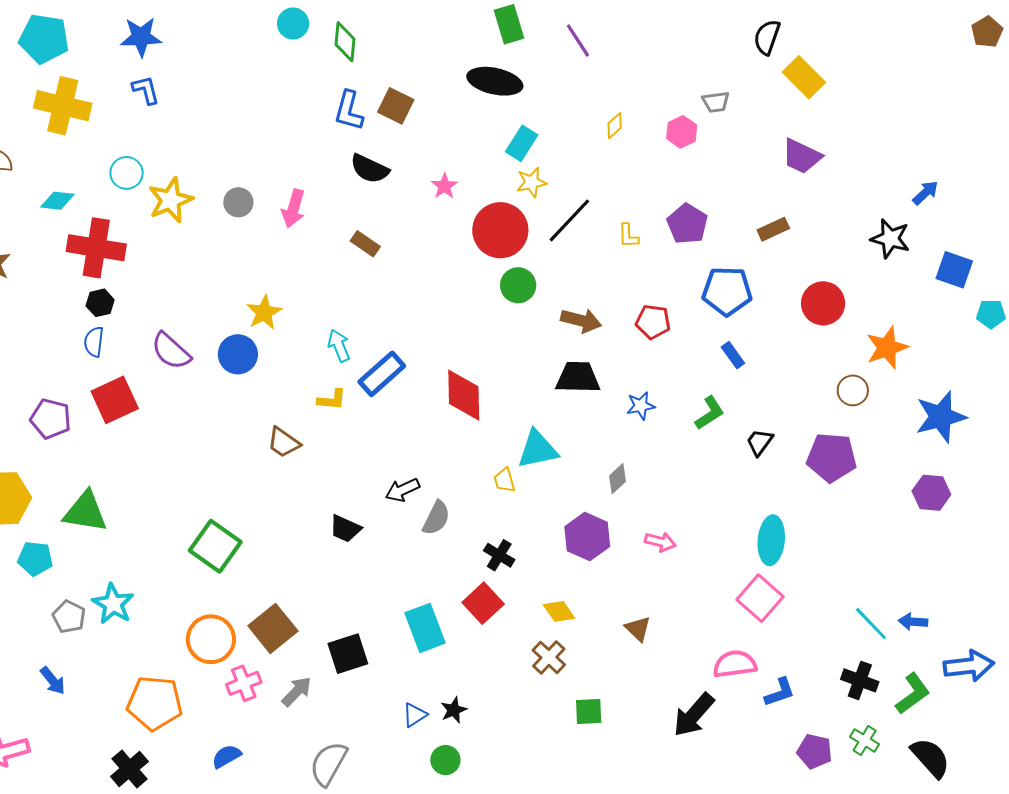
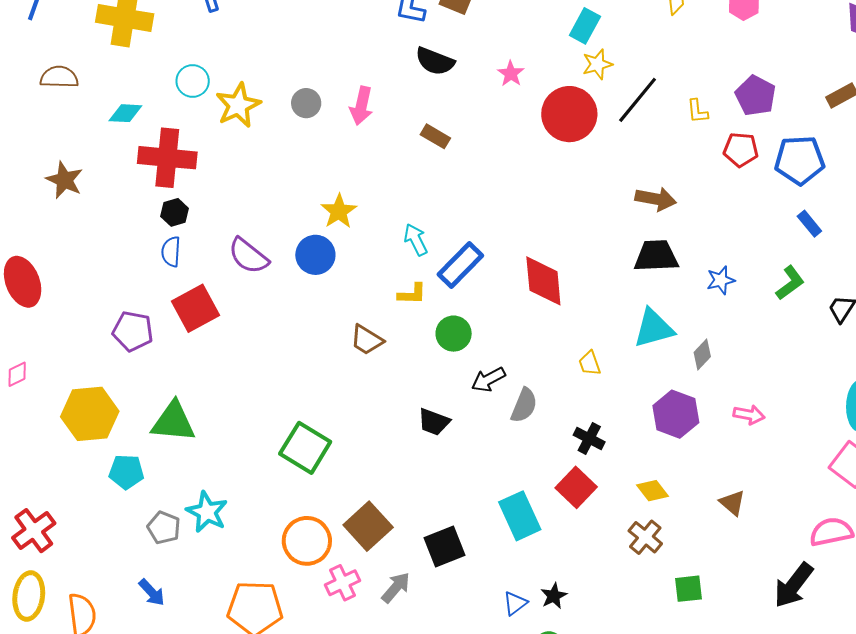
green circle: (518, 285) -> (454, 334), moved
red pentagon: (653, 322) -> (741, 150), moved
cyan triangle: (538, 449) -> (654, 328), moved

